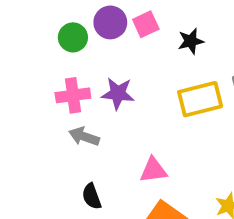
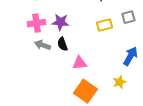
yellow rectangle: (200, 99) -> (104, 25), size x0.7
black semicircle: (92, 196) -> (62, 44), moved

